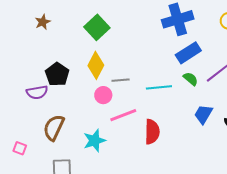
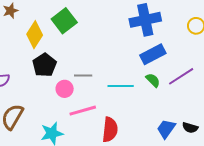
yellow diamond: (96, 65) -> (35, 35), moved
black pentagon: (57, 74) -> (44, 65), moved
blue trapezoid: (203, 114) -> (166, 129), moved

